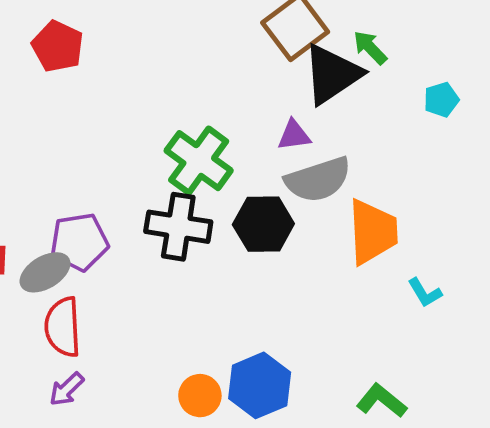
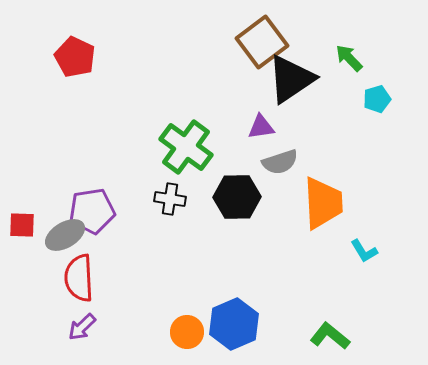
green arrow: (370, 48) -> (349, 58), moved
gray semicircle: (318, 180) -> (280, 162), size x0.7
black cross: (178, 227) -> (170, 199), size x0.6

